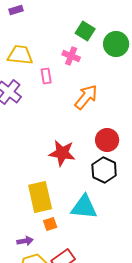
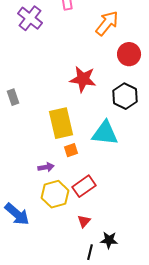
red circle: (107, 140) -> (129, 54), moved

